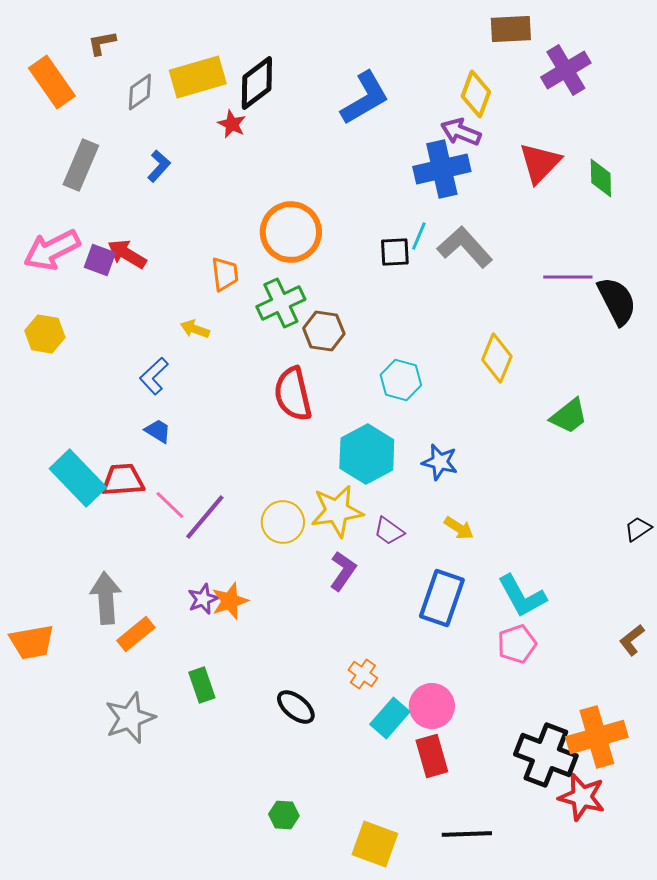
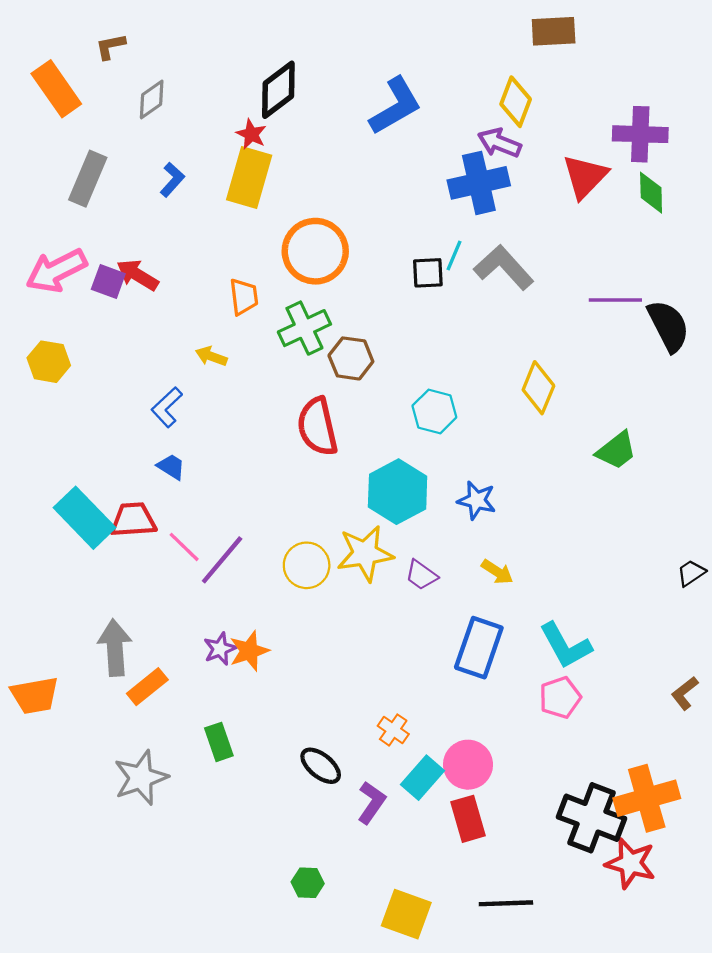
purple cross: (566, 70) -> (640, 134), moved, turned 33
yellow rectangle: (198, 77) -> (249, 178), moved, turned -58
purple L-shape: (343, 571) -> (372, 803), moved

